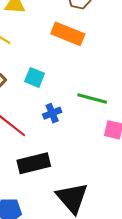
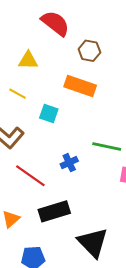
cyan square: (35, 77) -> (49, 113), moved

